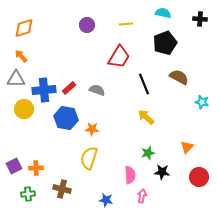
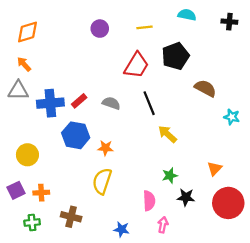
black pentagon: (165, 43) -> (175, 56), moved
black line: (144, 84) -> (149, 103), moved
yellow circle: (24, 109) -> (27, 155), moved
red circle: (199, 177) -> (228, 203), size x1.4

